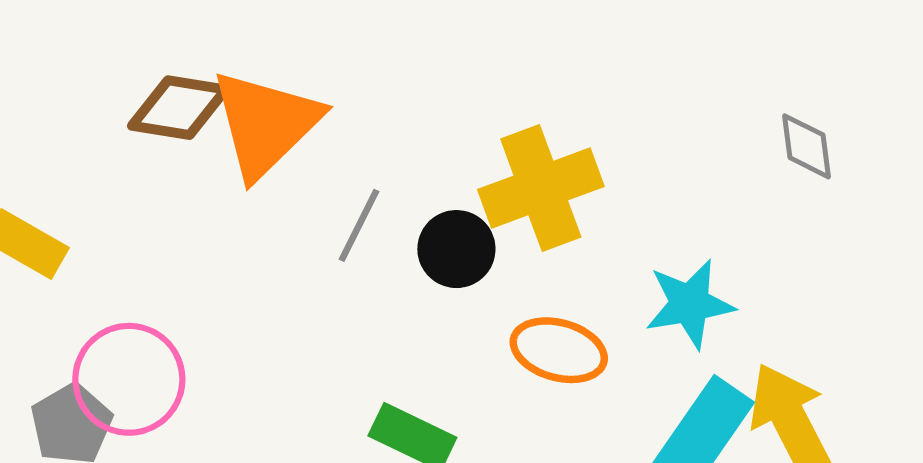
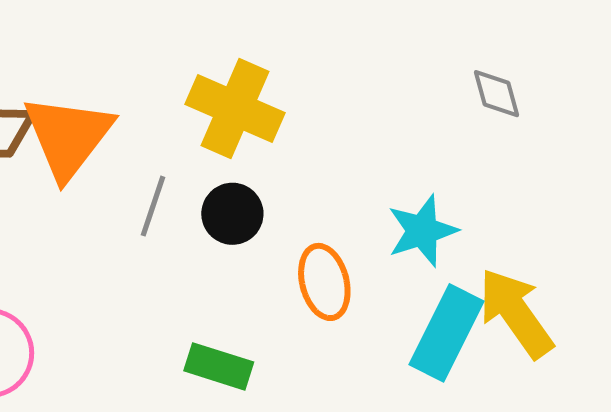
yellow cross: (541, 188) -> (235, 109), moved, turned -38
orange ellipse: (559, 350) -> (324, 282), turned 68

